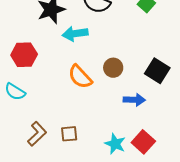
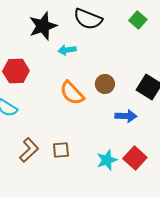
cyan arrow: (75, 34) -> (67, 50), size x0.7
cyan star: (115, 144) -> (107, 160), turned 30

